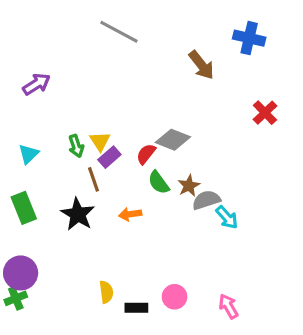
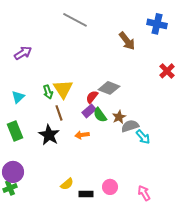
yellow triangle: (100, 141) -> (63, 89), size x1.5
purple rectangle: (109, 157) -> (89, 111), moved
yellow semicircle: (106, 292) -> (67, 184), turned 56

